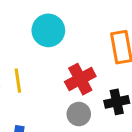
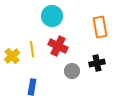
red cross: (80, 79) -> (58, 46), moved, turned -36

